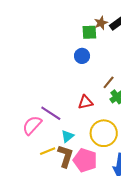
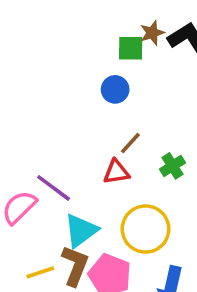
brown line: (109, 82) -> (130, 143), moved
cyan triangle: (67, 136) -> (81, 230), size x1.5
yellow line: (48, 151) -> (40, 272), moved

